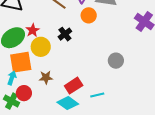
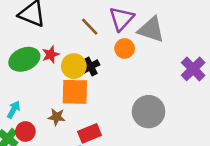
yellow circle: (41, 47) -> (74, 66), moved
gray circle: (116, 61) -> (149, 112), size x1.6
orange square: (21, 62) -> (75, 92), moved

